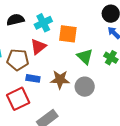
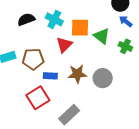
cyan cross: (43, 23) -> (54, 19), turned -30
red triangle: (38, 47) -> (64, 45), moved
green triangle: (85, 57) -> (102, 36), moved

